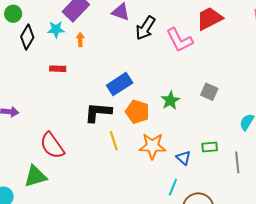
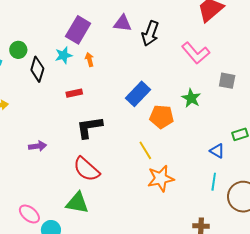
pink L-shape: (180, 40) -> (196, 53), moved
black L-shape: (98, 112) -> (89, 127), moved
orange star: (152, 146) -> (161, 178), moved
green triangle: (35, 176) -> (77, 203), turned 40

